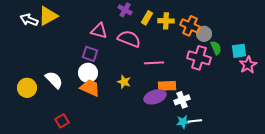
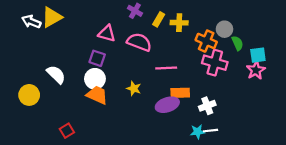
orange cross: (190, 26) -> (206, 41), moved
gray circle: (204, 34) -> (224, 29), moved
green semicircle: (216, 48) -> (237, 43), moved
pink star: (248, 65) -> (256, 70), moved
white semicircle: (54, 80) -> (56, 74), moved
white cross: (182, 100) -> (207, 106), moved

